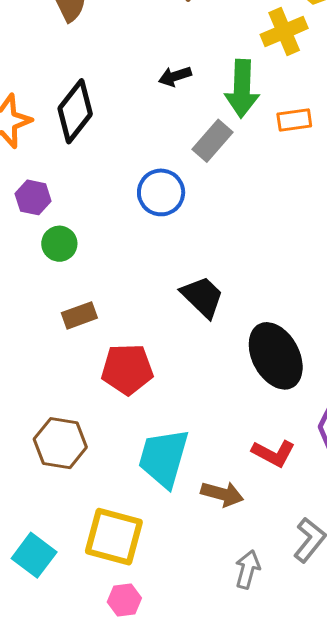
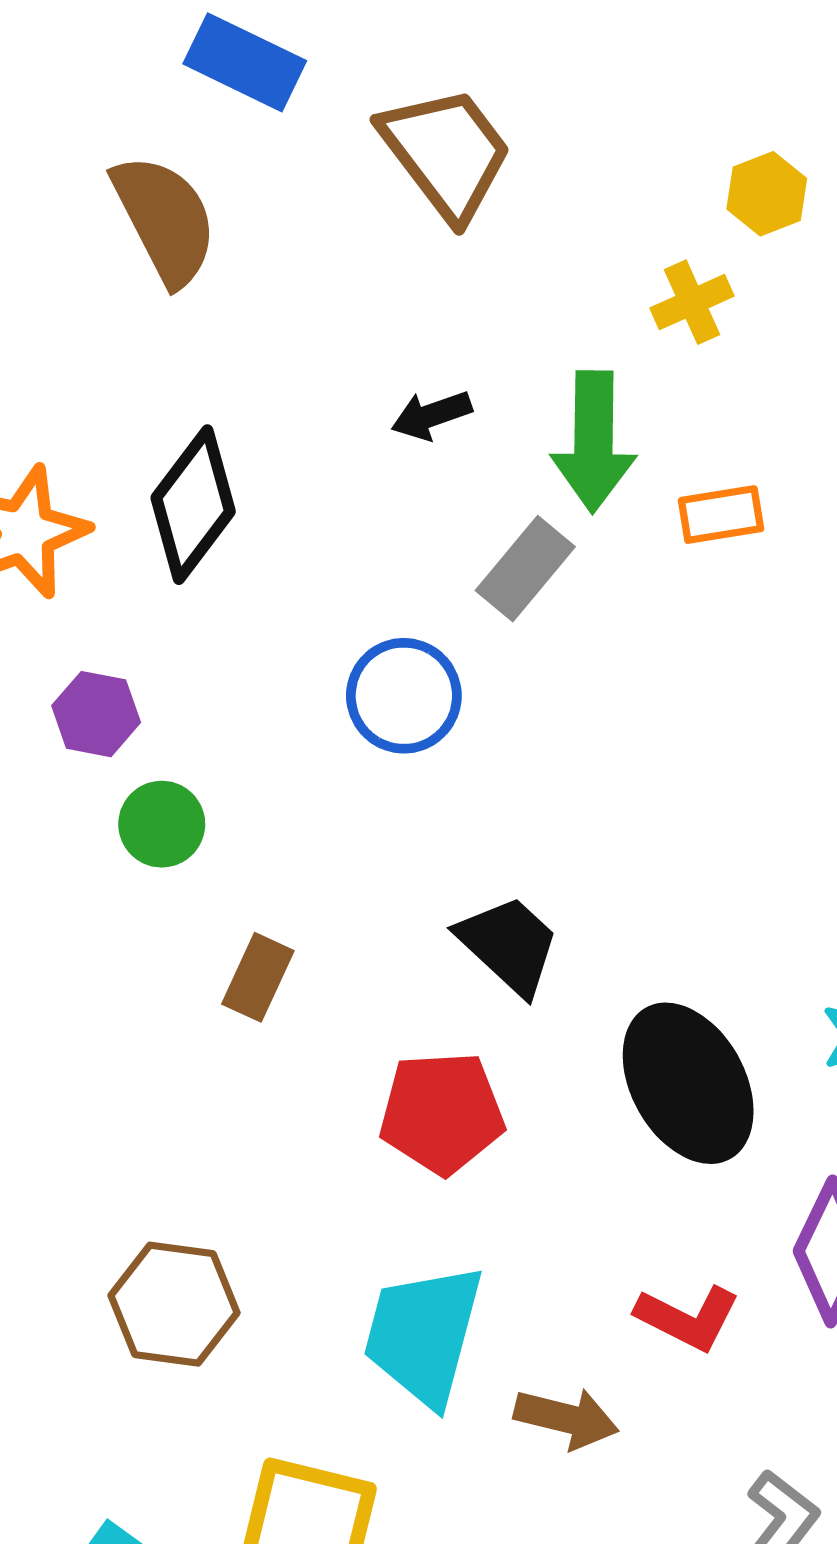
yellow cross: (284, 31) -> (692, 302), size x0.7
brown rectangle: (79, 315) -> (258, 977), moved, turned -44
red pentagon: (127, 369) -> (442, 1113), moved

